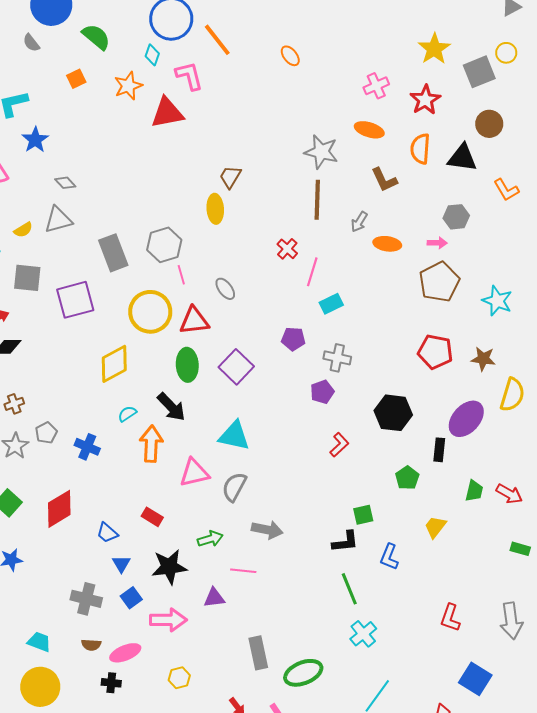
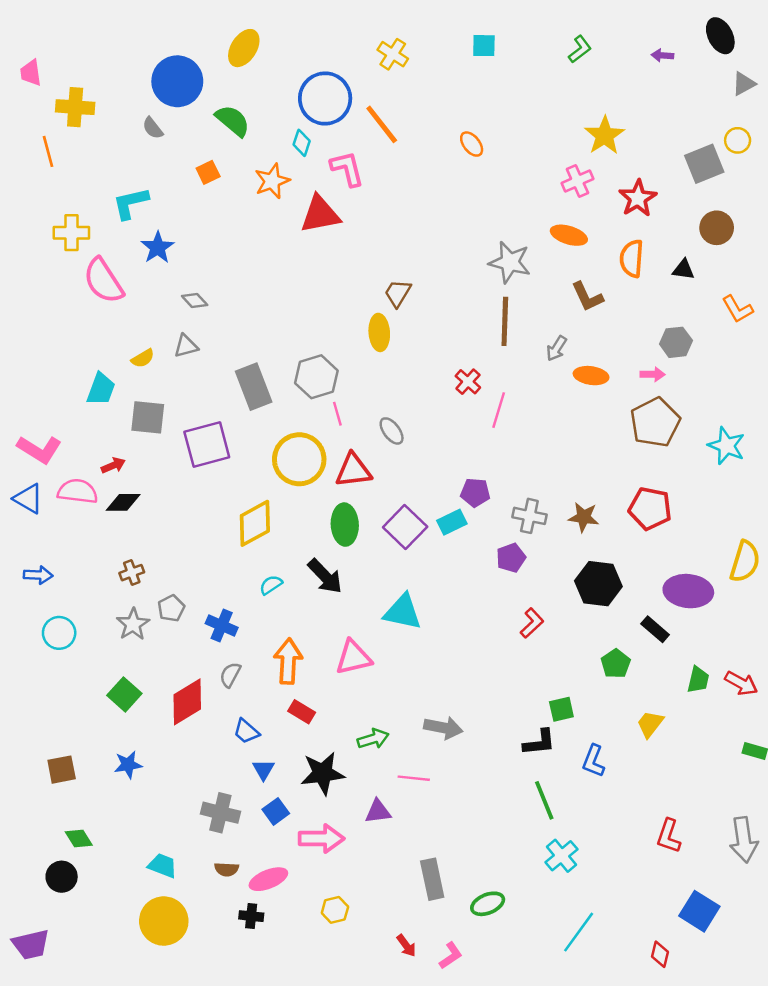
yellow star: (434, 49) -> (605, 135), moved
black triangle: (462, 158) -> (683, 270), size x0.6
gray triangle: (58, 220) -> (186, 346), size x0.7
cyan rectangle: (331, 304) -> (452, 522), moved
brown star: (483, 359) -> (584, 517), moved
purple ellipse: (466, 419) -> (688, 591), turned 54
orange arrow: (151, 444) -> (288, 661), moved
black rectangle: (439, 450) -> (655, 629), turned -55
gray semicircle: (234, 487) -> (230, 675), moved, size x0.7
green ellipse: (303, 673) -> (488, 904), size x0.7

